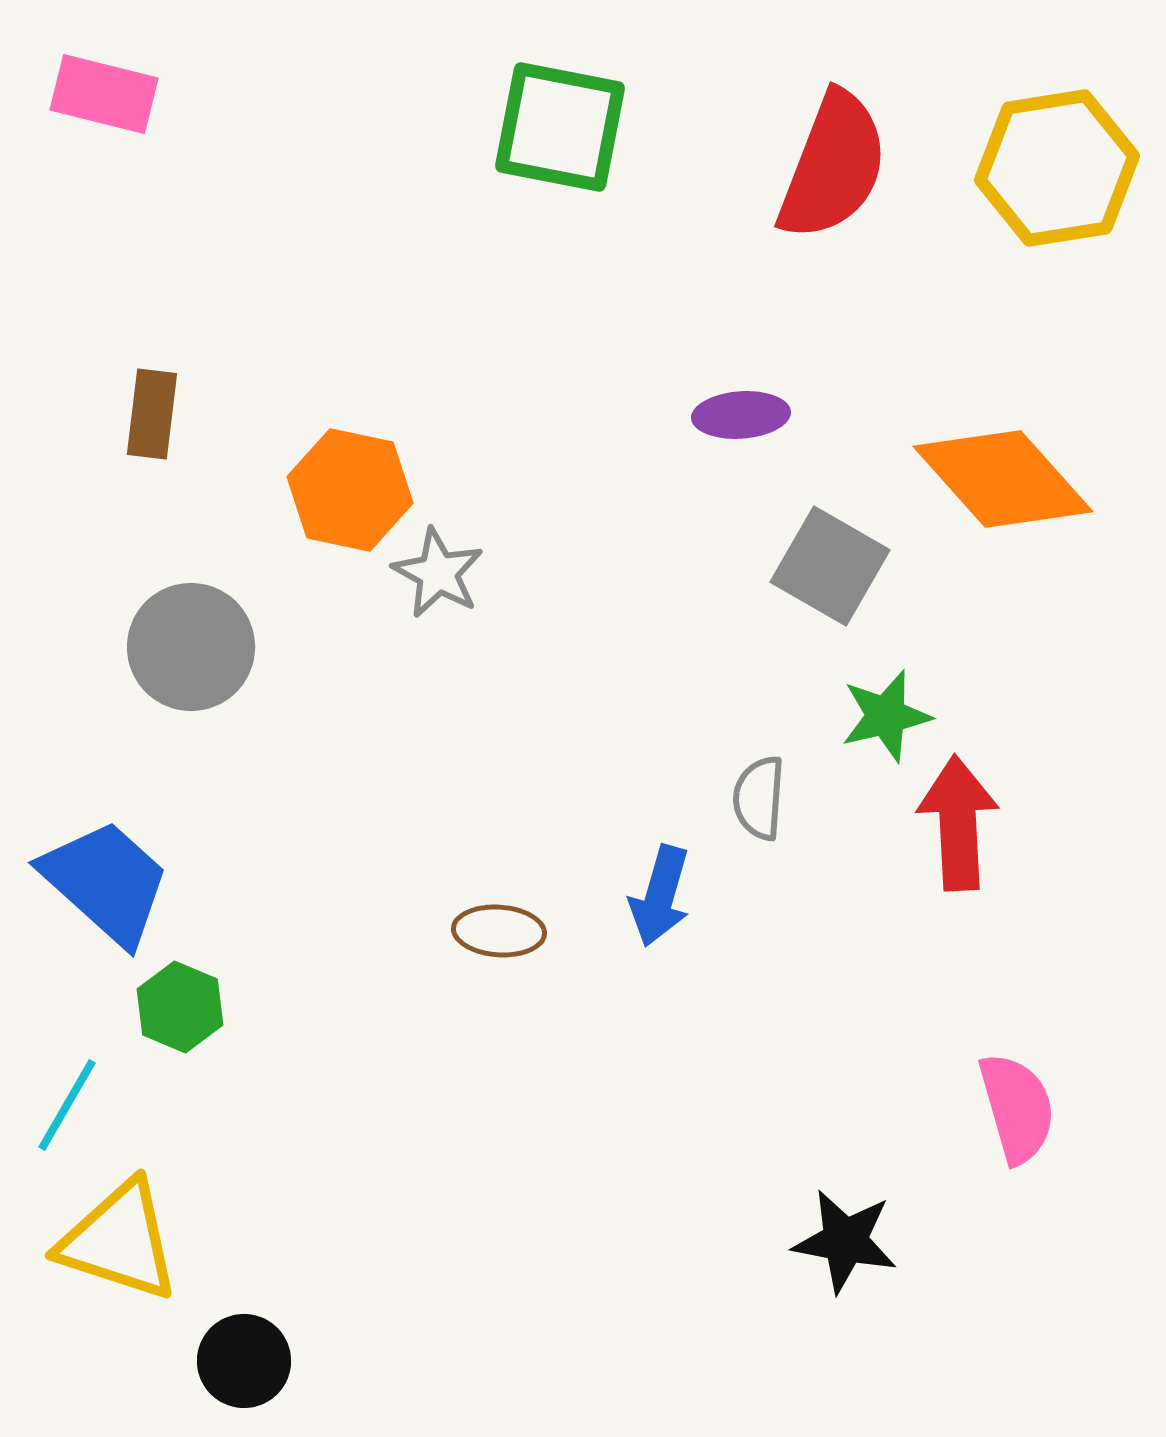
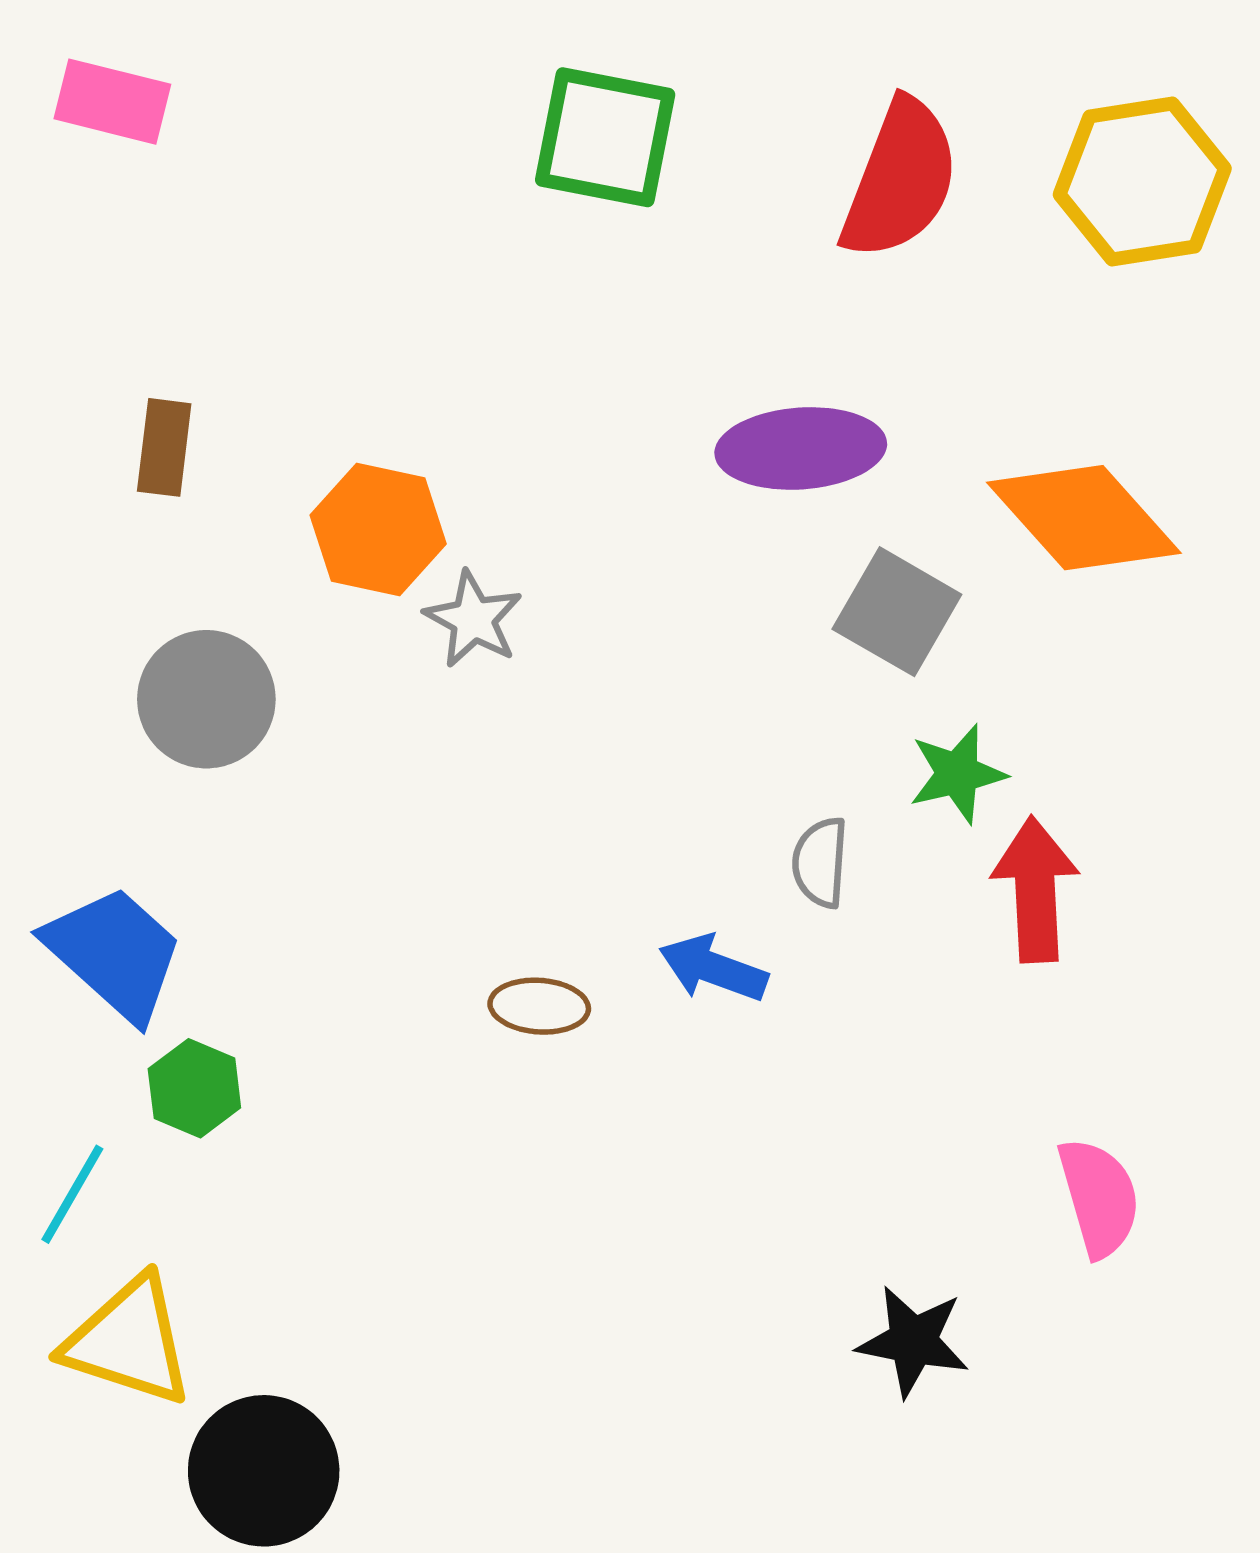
purple ellipse: (741, 415) -> (801, 448), size x1.6
blue arrow: (660, 896) -> (713, 968), turned 94
black circle: (244, 1361) -> (264, 1471), size x1.5

